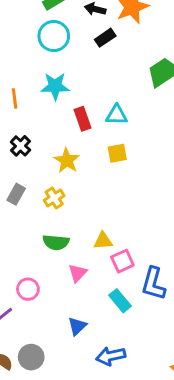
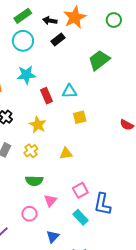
yellow square: (117, 153) -> (80, 117), moved
yellow triangle: (103, 241) -> (66, 153), moved
pink circle: (28, 289) -> (29, 214), moved

